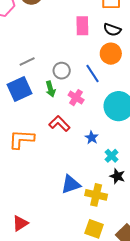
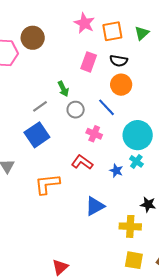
pink rectangle: (82, 26) -> (89, 62), turned 30
green arrow: (51, 89) -> (63, 89), moved
cyan cross: (112, 156) -> (136, 161), moved
blue triangle: (71, 184) -> (95, 206), moved

